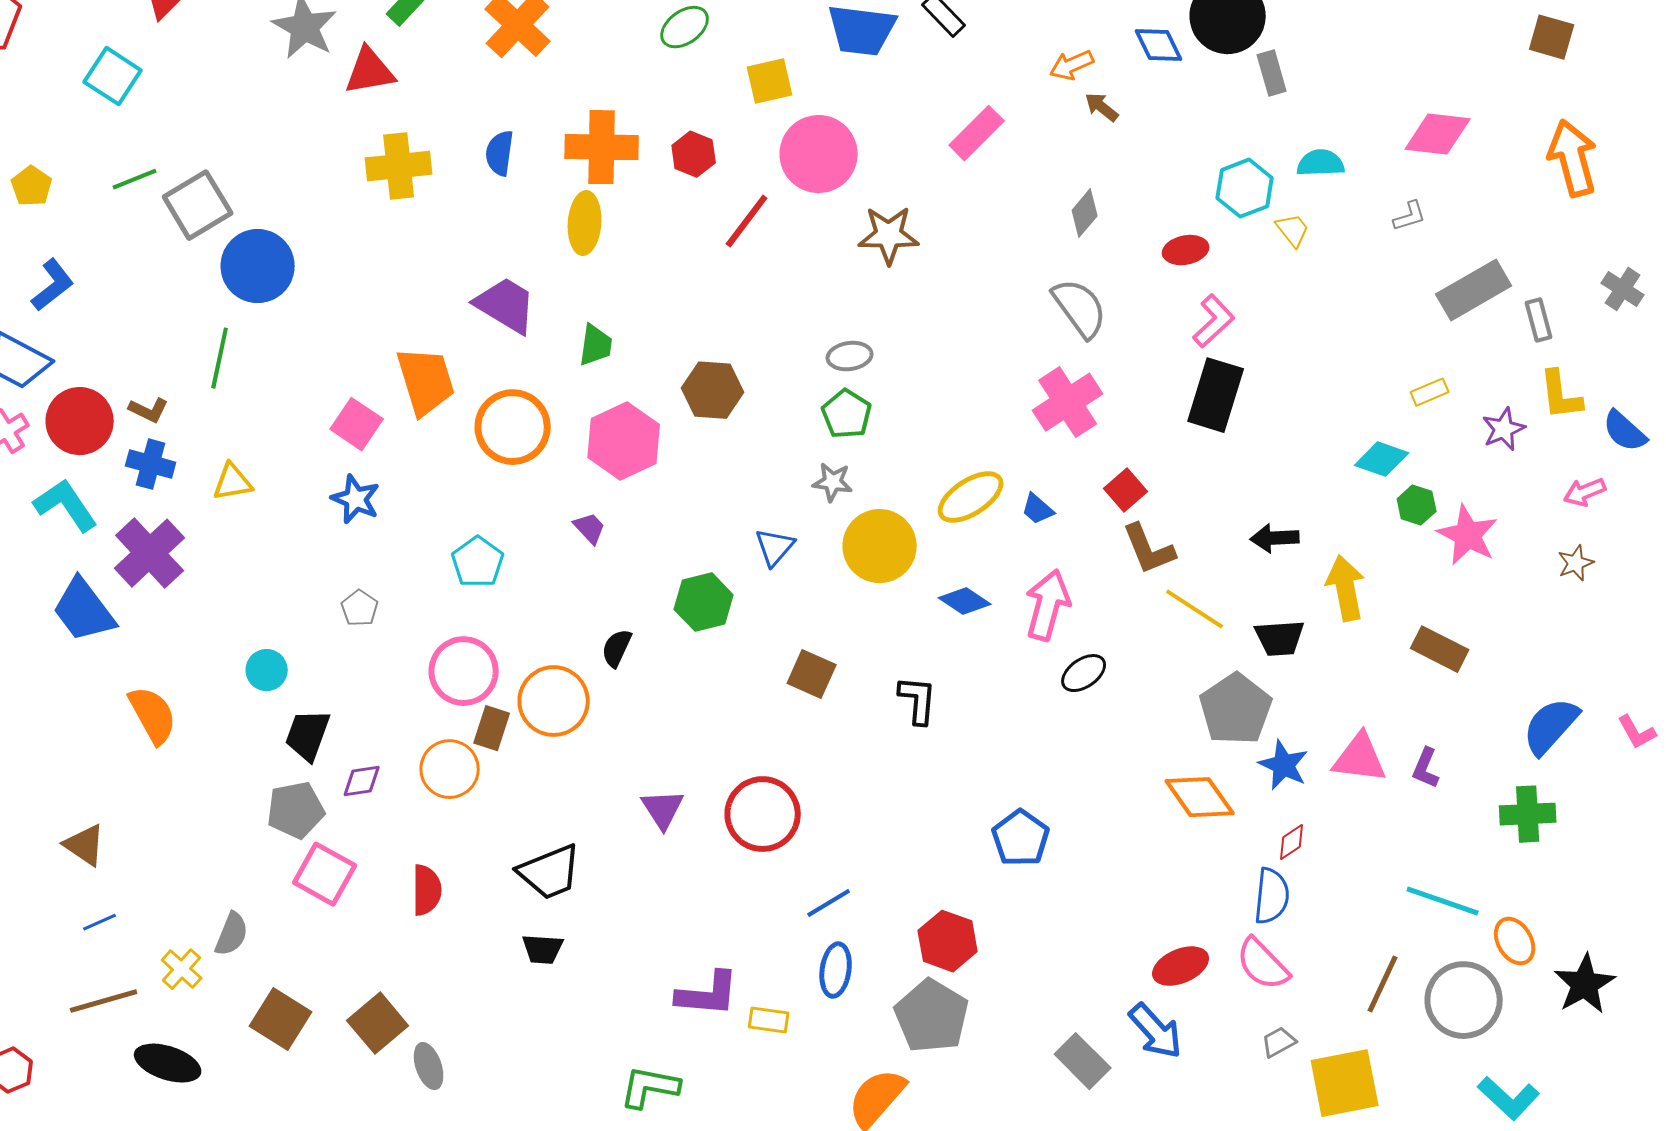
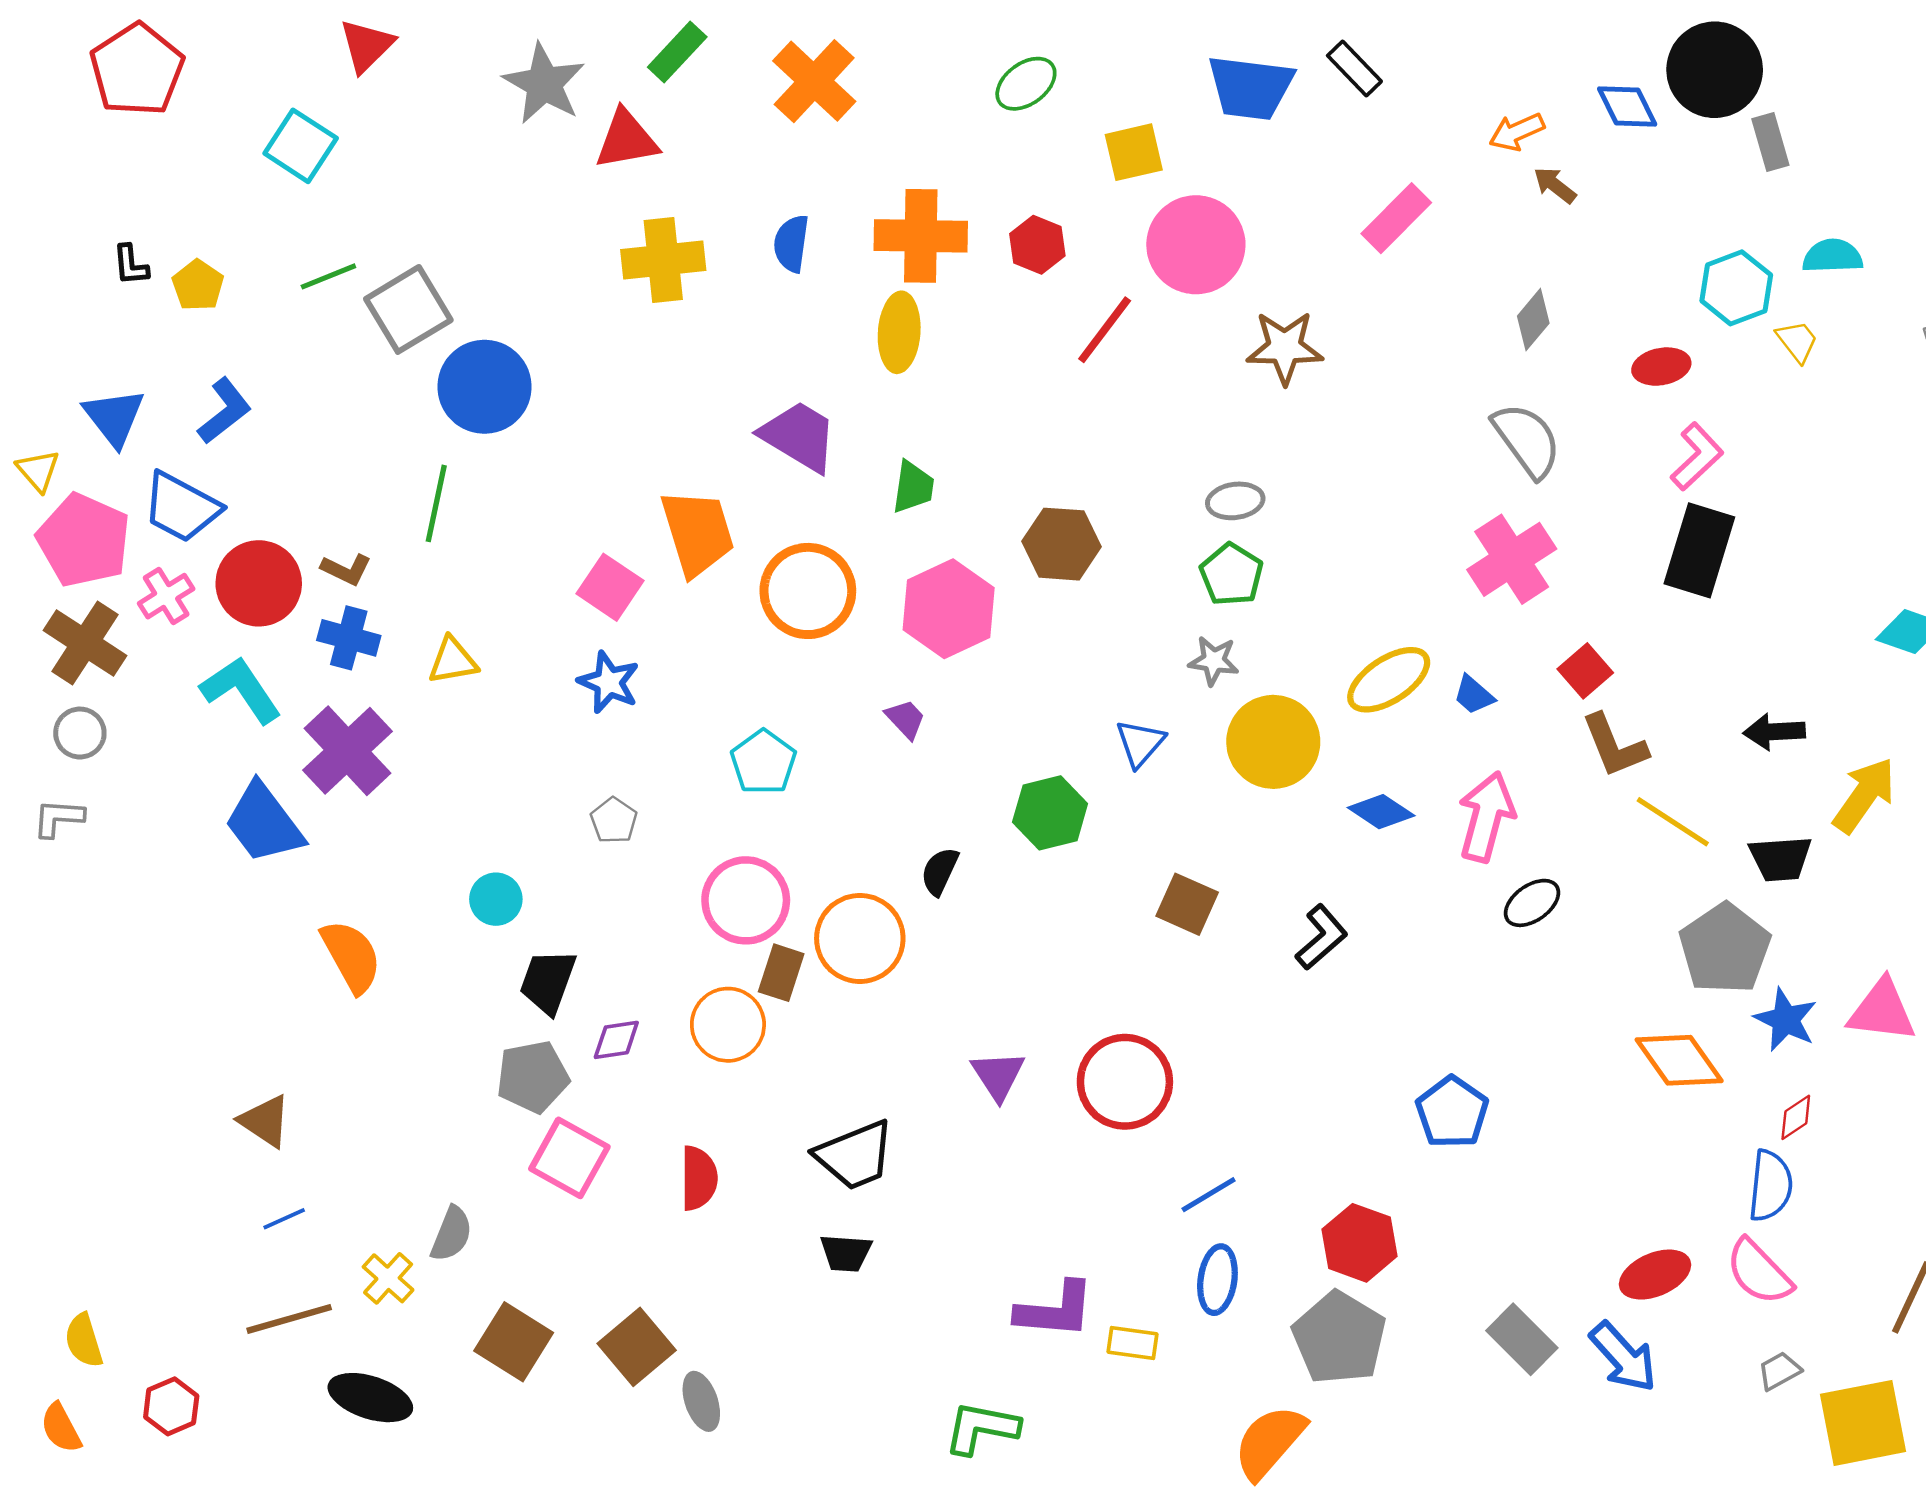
yellow arrow: (1346, 588) -> (1864, 795), turned 46
black L-shape: (918, 700) -> (1321, 937), turned 44
gray rectangle: (1083, 1061) -> (1522, 1339), moved

